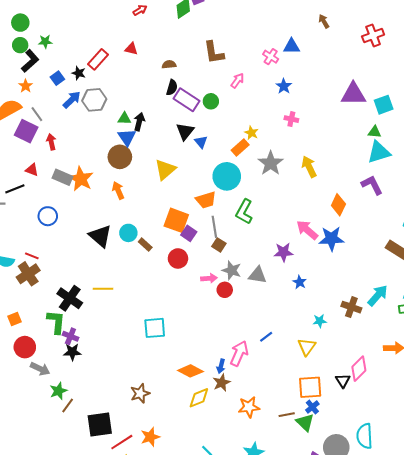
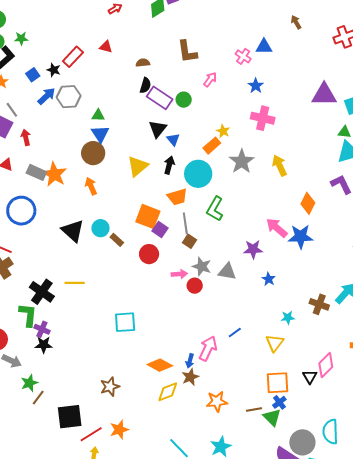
pink cross: (291, 119) -> (263, 118), size x1.6
black arrow: (139, 122) -> (169, 165), moved
blue circle: (48, 216) -> (21, 211), size x1.5

